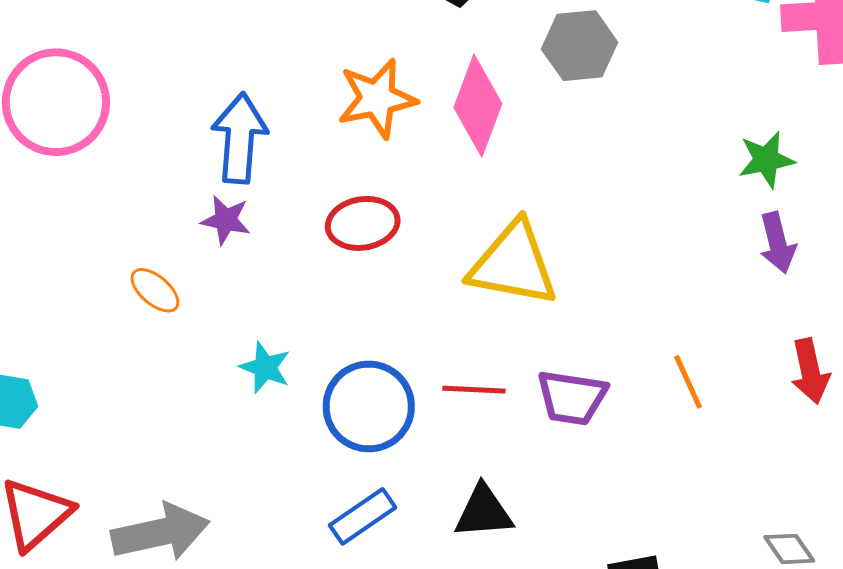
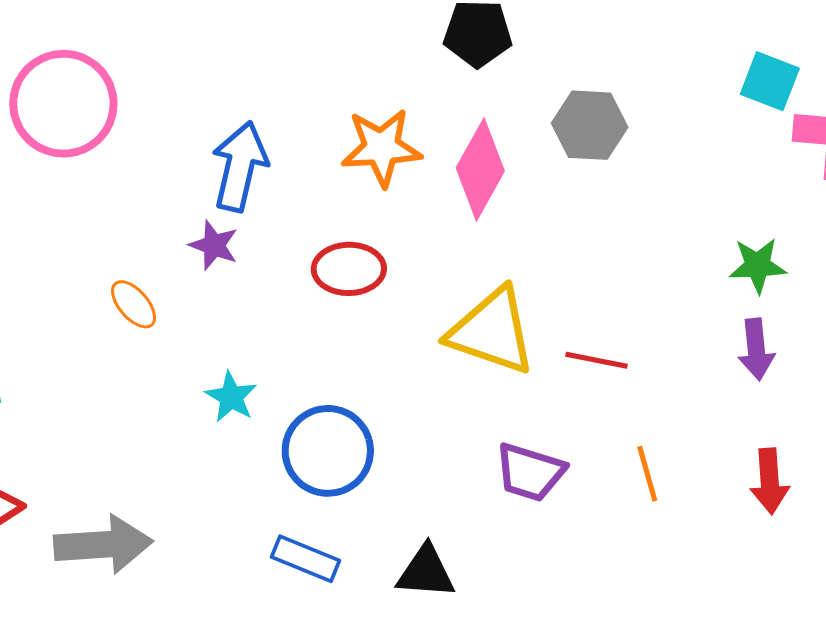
red line: (474, 390) -> (597, 360), moved
blue rectangle: (363, 516) -> (305, 559), turned 48

